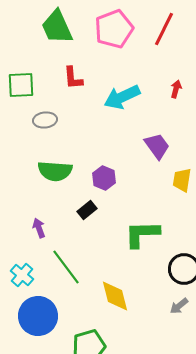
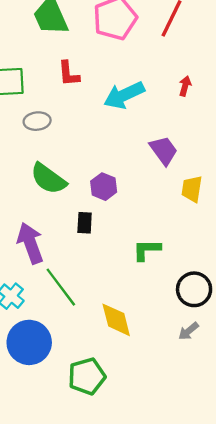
green semicircle: (55, 171) -> (48, 179), turned 32
black rectangle: (87, 210) -> (85, 223), turned -48
purple arrow: (39, 228) -> (30, 243), size x1.8
green L-shape: (142, 234) -> (147, 250), size x0.7

